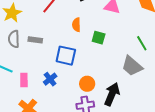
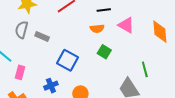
orange semicircle: (76, 25) -> (97, 28), moved, turned -112
blue cross: (50, 79) -> (51, 86), moved

